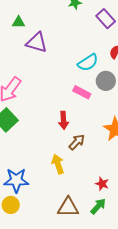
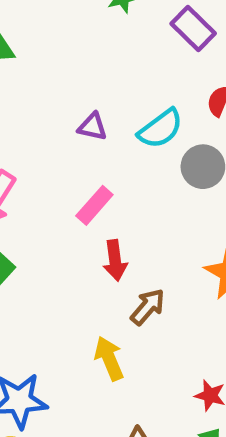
purple triangle: (37, 43) -> (92, 127), moved, size x0.6
pink rectangle: (82, 92) -> (94, 205), moved, turned -72

